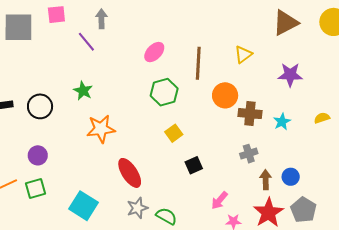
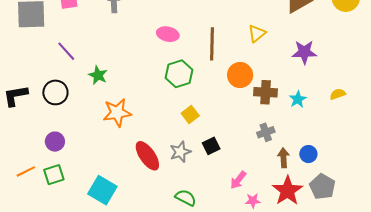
purple line: (86, 42) -> (66, 51), moved
pink ellipse: (154, 52) -> (168, 34), turned 60
gray star: (137, 208) -> (180, 152), moved

